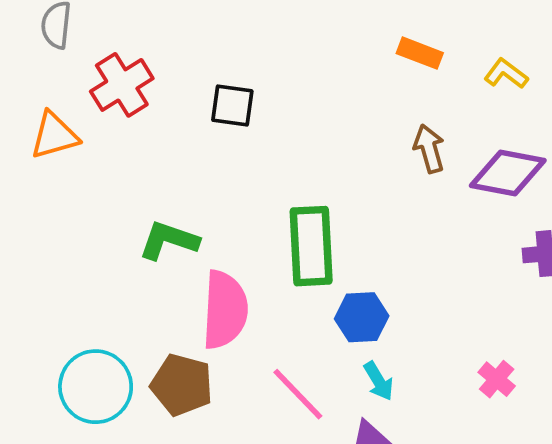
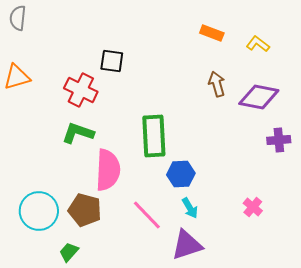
red cross: (122, 85) -> (81, 90), moved, turned -32

